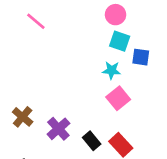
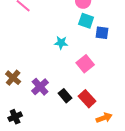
cyan star: (112, 70) -> (61, 43), moved

